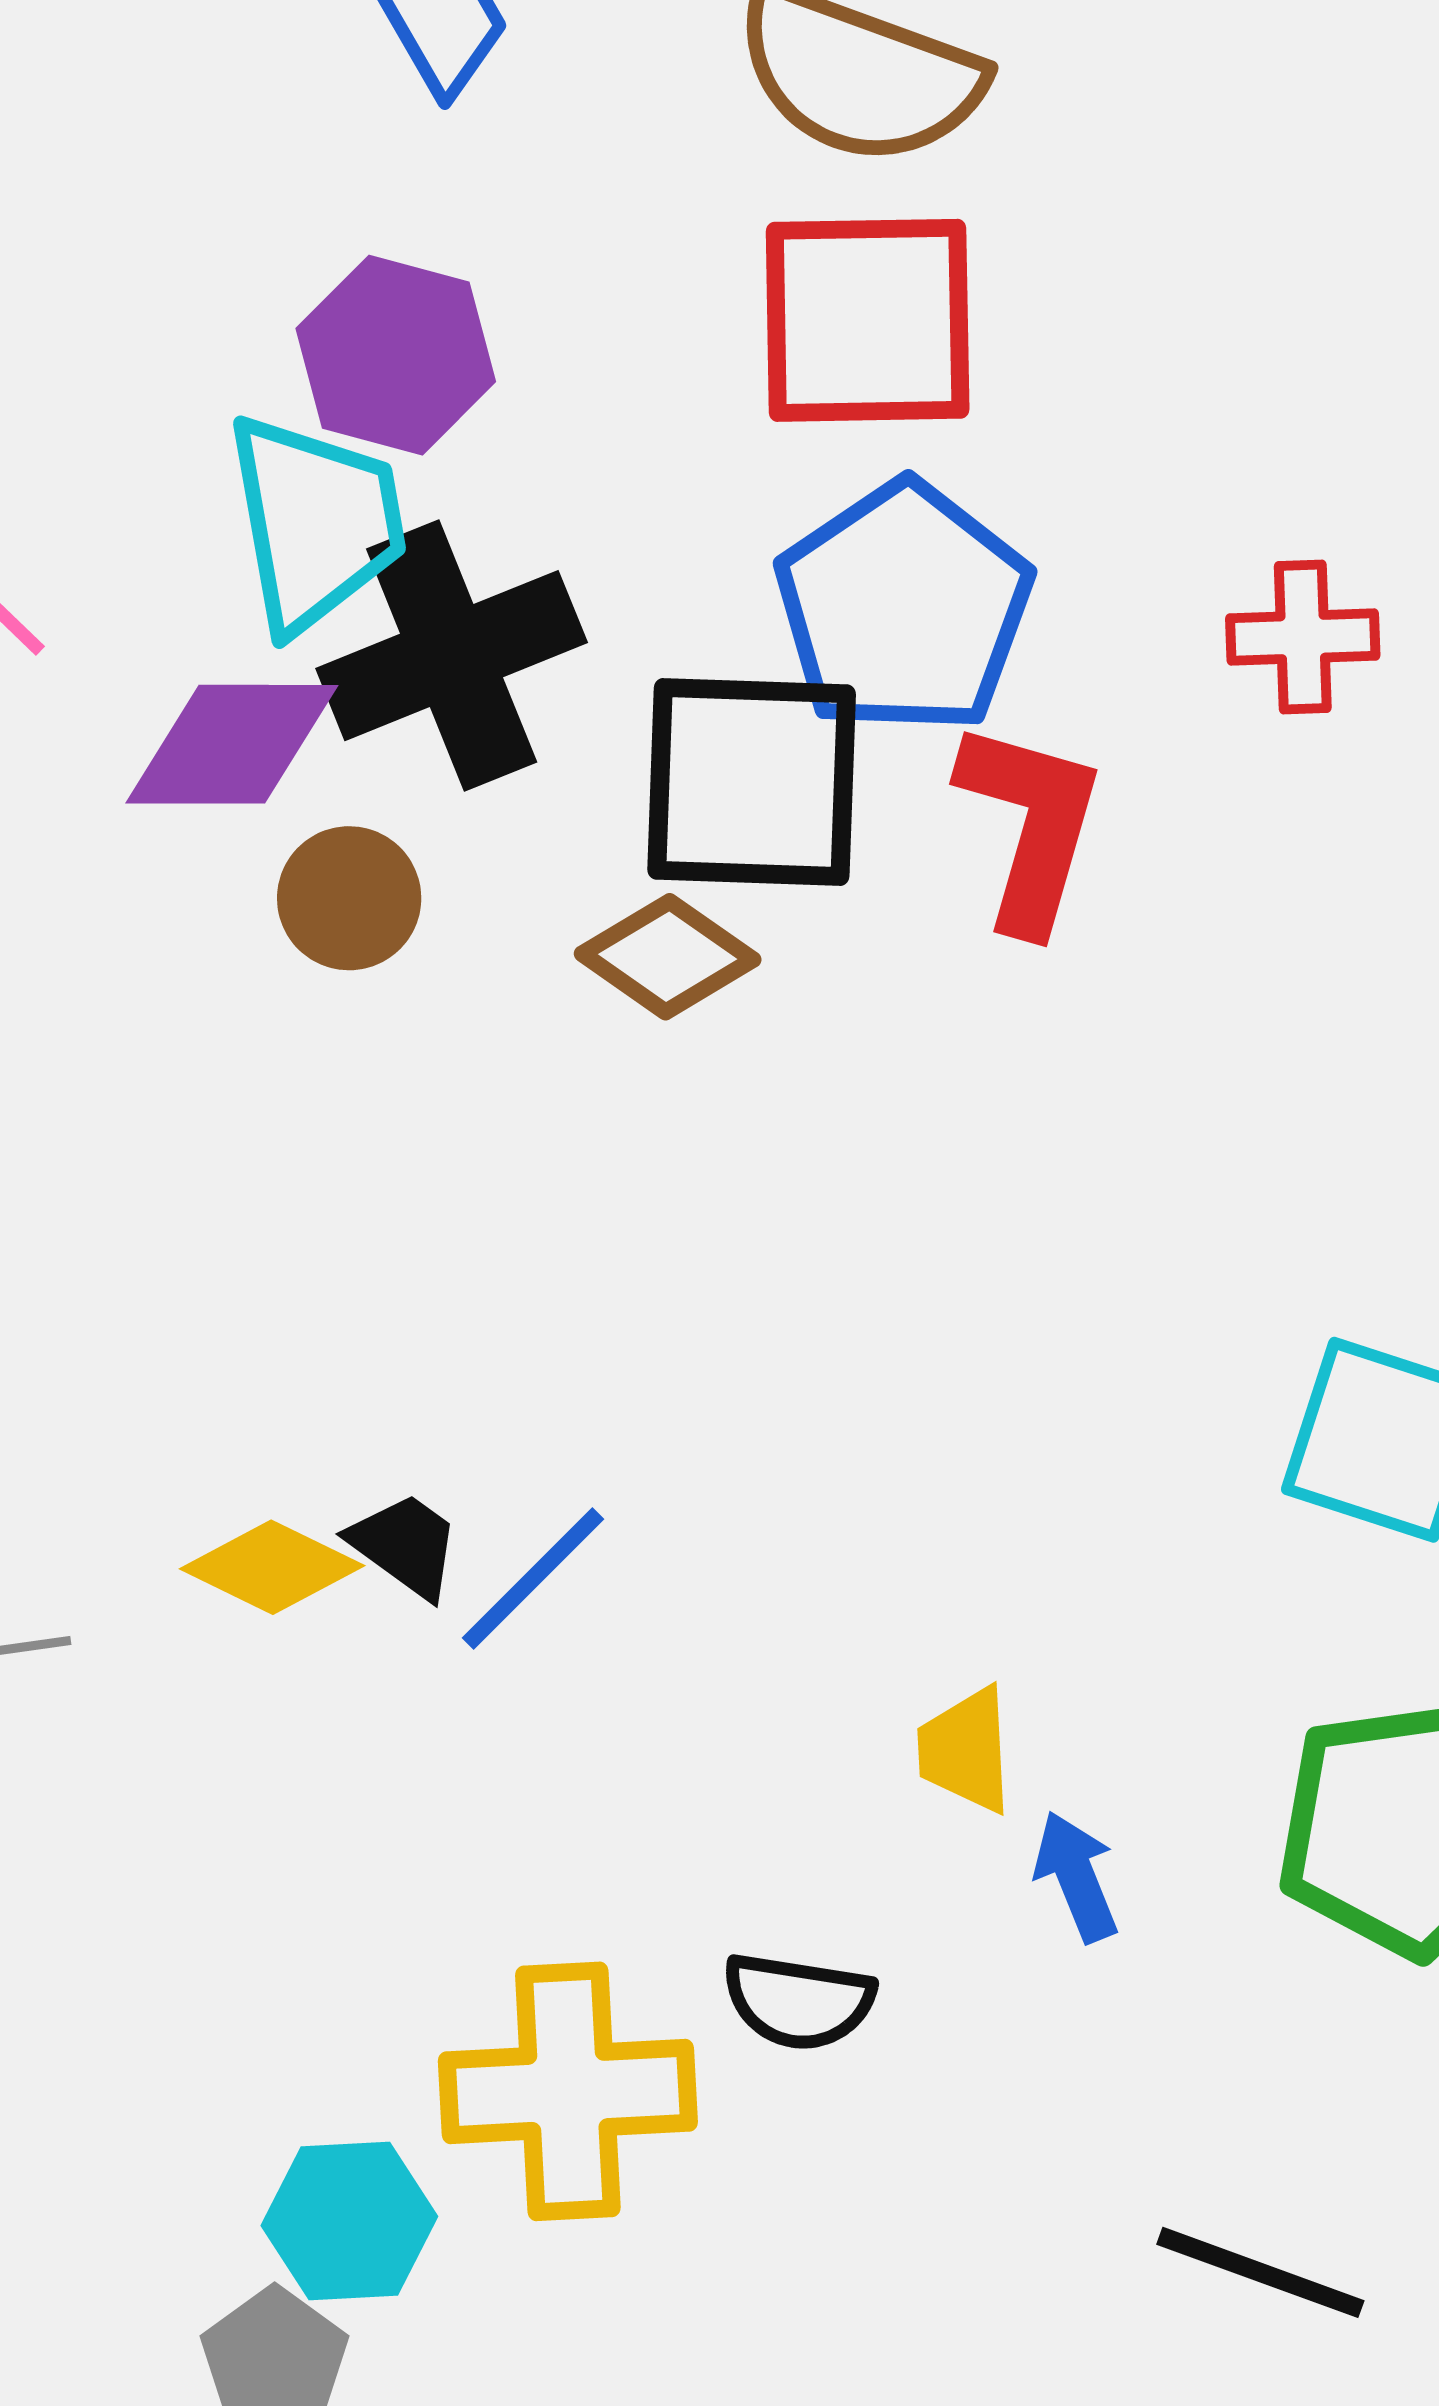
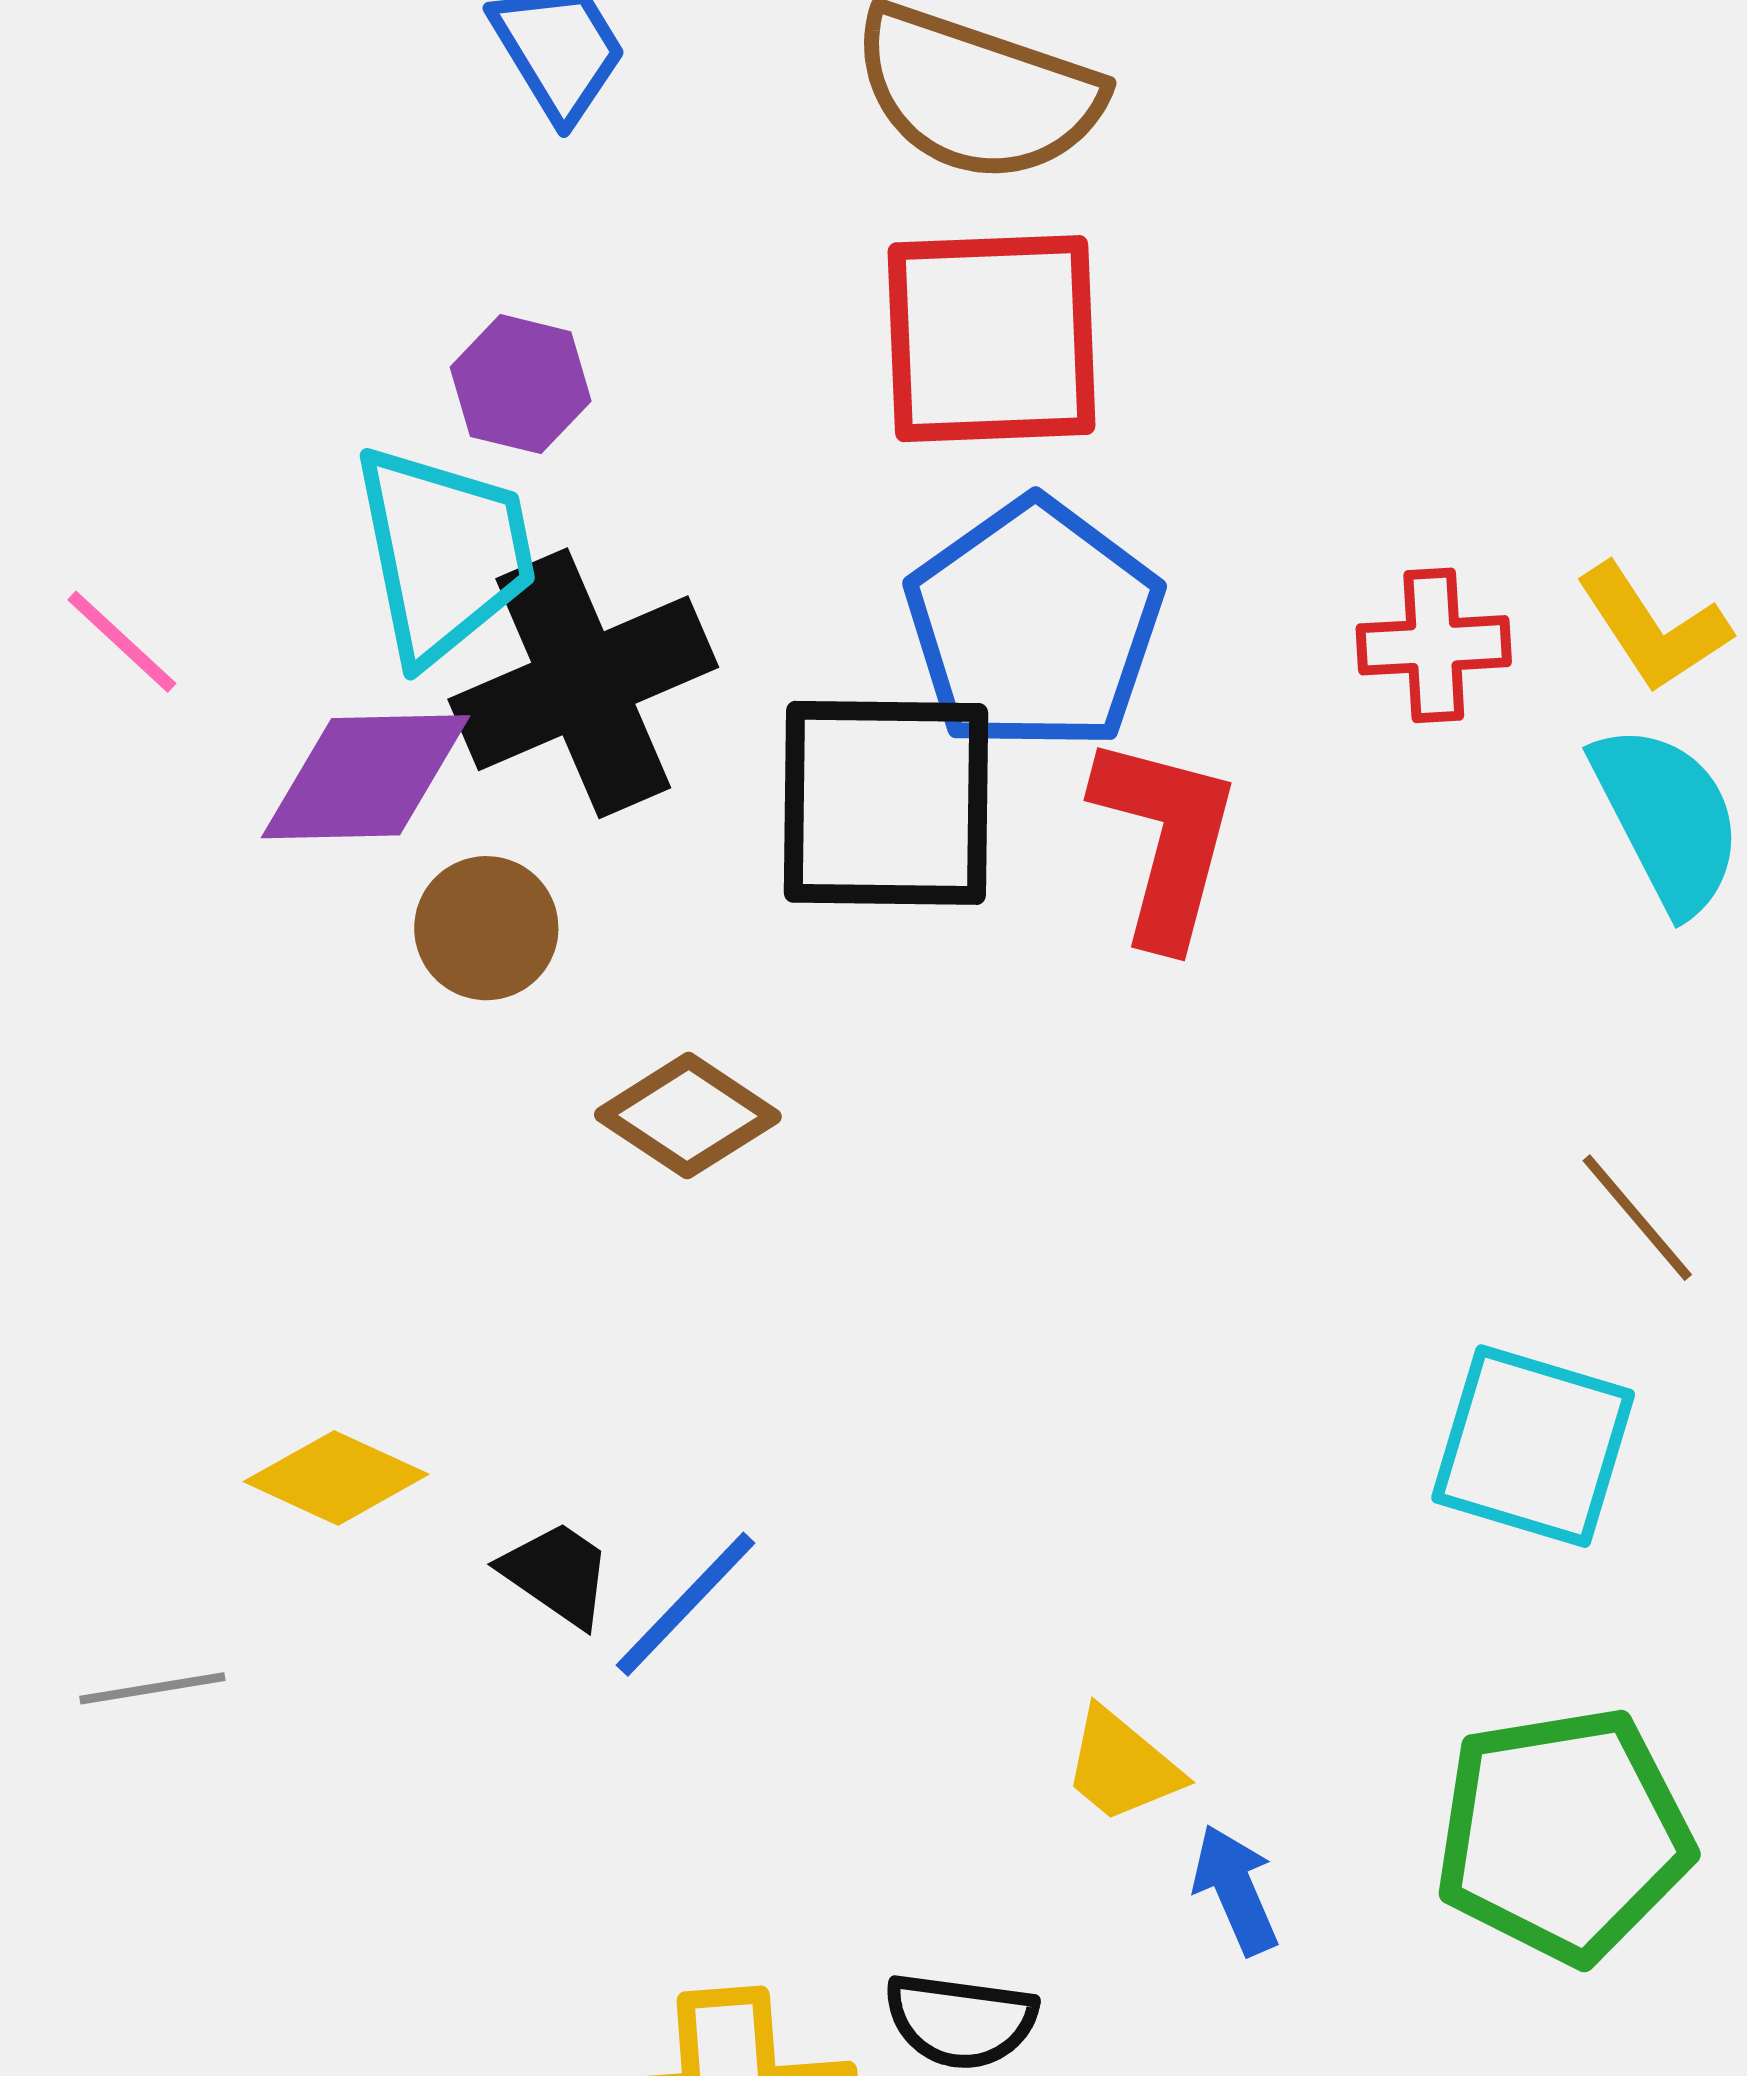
purple hexagon: (396, 355) -> (521, 384), size x0.7
brown diamond: (668, 957) -> (688, 1116), moved
yellow diamond: (272, 1567) -> (336, 1478), moved
yellow trapezoid: (966, 1750) -> (1122, 1766), turned -46

